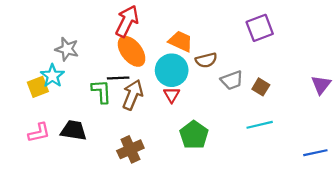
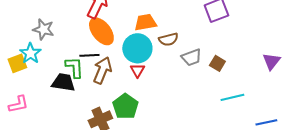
orange trapezoid: (181, 41) -> (145, 22), turned -35
cyan line: (260, 125) -> (232, 97), moved
black trapezoid: (74, 130) -> (63, 82), moved
green pentagon: (194, 135) -> (125, 106), moved

